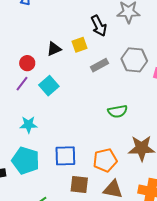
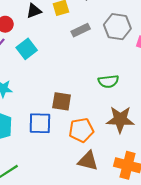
green semicircle: (117, 111) -> (108, 81), moved
brown square: (79, 185) -> (62, 101), moved

